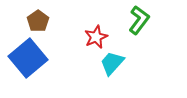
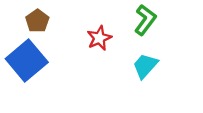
cyan trapezoid: (112, 63) -> (145, 66), moved

